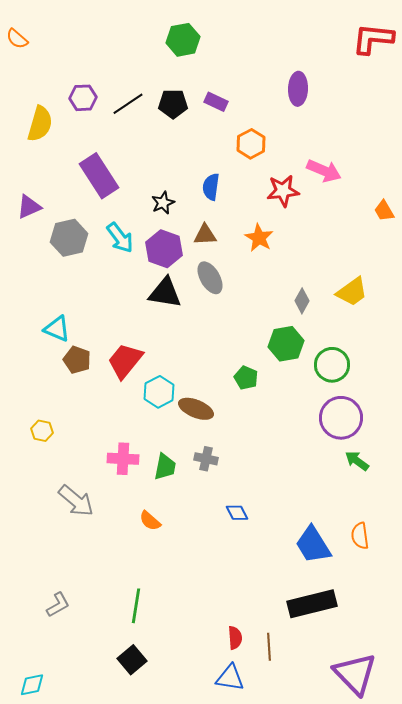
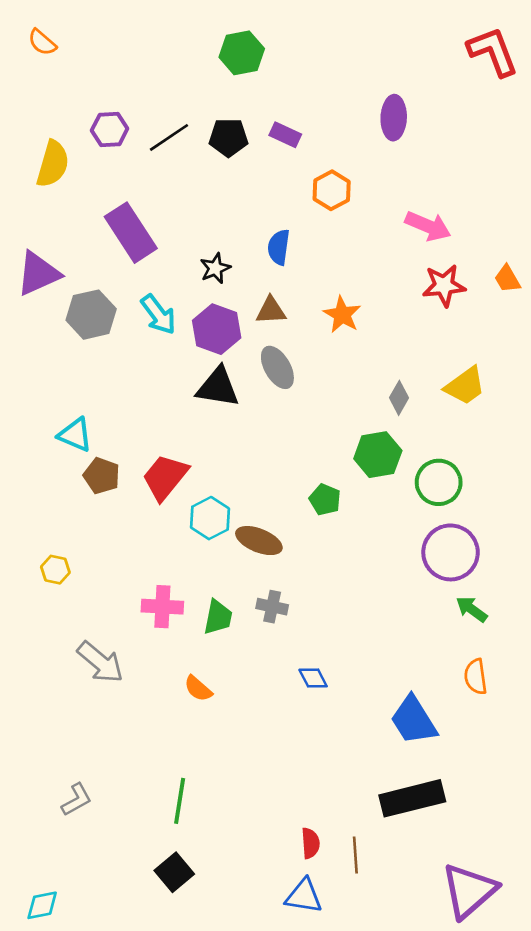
orange semicircle: (17, 39) -> (42, 42), moved
red L-shape: (373, 39) -> (493, 52), turned 63
red star: (283, 191) -> (444, 285), moved
purple triangle: (29, 207) -> (38, 274), size x1.4
orange semicircle: (360, 536) -> (476, 677), moved
purple triangle: (355, 674) -> (469, 891), turned 33

